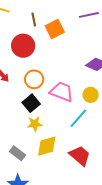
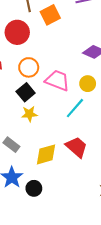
yellow diamond: (47, 146) -> (46, 154), moved

